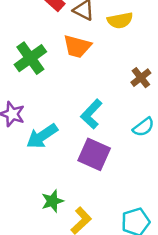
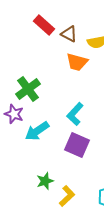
orange trapezoid: (77, 46) -> (77, 62), moved
green cross: (30, 58) -> (28, 89), moved

